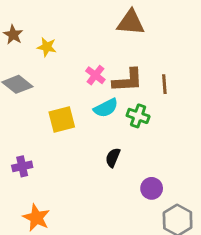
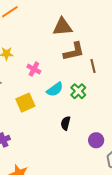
pink cross: (95, 75) -> (34, 69), moved
brown L-shape: (128, 80) -> (74, 51), moved
green cross: (138, 116) -> (78, 91), turned 35

